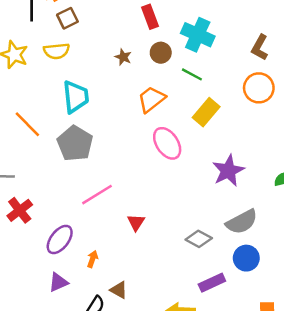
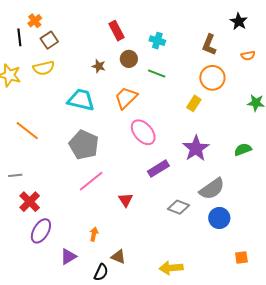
cyan cross: (198, 35) -> (157, 41), size x0.6
cyan trapezoid: (76, 97) -> (81, 100), moved, turned -64
yellow rectangle: (206, 112) -> (194, 103), moved, size x0.7
gray pentagon: (75, 143) -> (84, 145), moved
purple ellipse: (60, 239) -> (41, 231), moved
purple rectangle: (212, 283) -> (158, 169), moved

